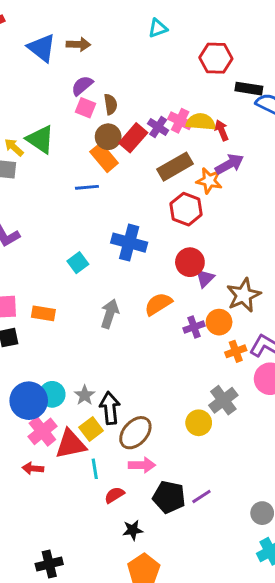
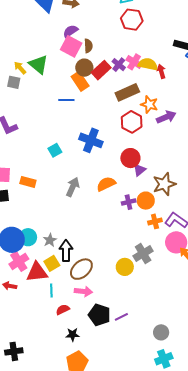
red hexagon: (216, 58) -> (132, 20), moved
pink square: (85, 108) -> (71, 46), size x1.5
purple arrow: (230, 164) -> (166, 117), moved

